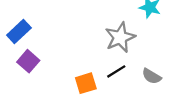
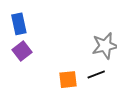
blue rectangle: (19, 32) -> (19, 24), turned -70

